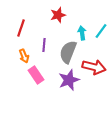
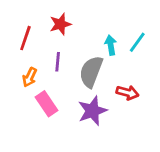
red star: (58, 15) -> (60, 24), moved
orange arrow: (24, 56) -> (30, 77), turned 48
red arrow: (94, 67) -> (127, 93), size x0.7

